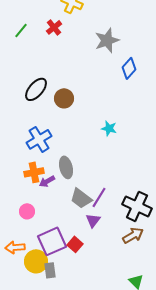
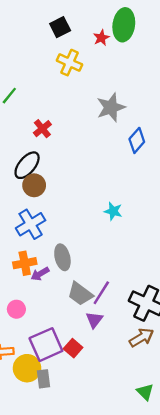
red cross: (54, 27) -> (42, 129), moved
brown circle: (64, 98) -> (34, 185), moved

